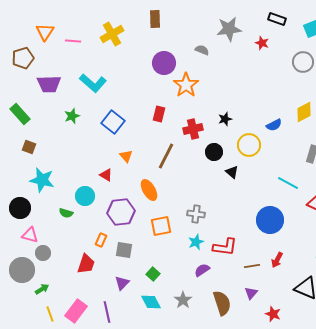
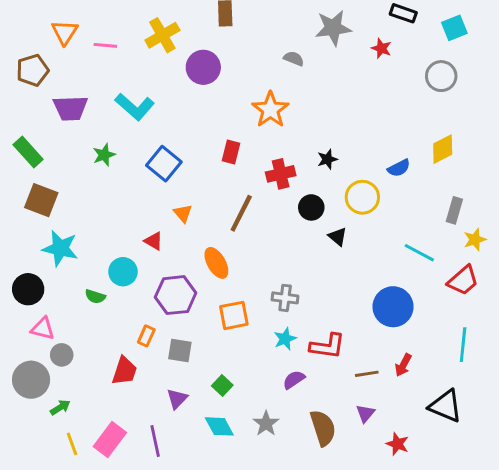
purple circle: (164, 63) -> (203, 67), moved
brown square: (29, 147) -> (41, 200), size x1.6

